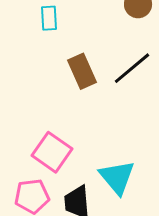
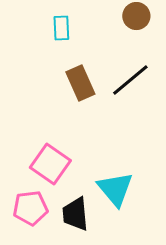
cyan rectangle: (49, 18) -> (61, 28), moved

